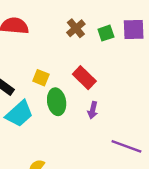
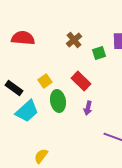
green square: (106, 33) -> (99, 53), moved
yellow square: (41, 78) -> (45, 81), turned 32

